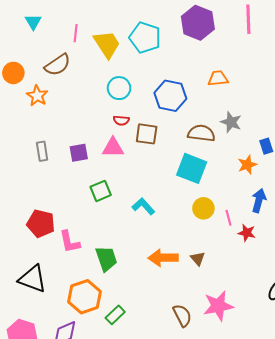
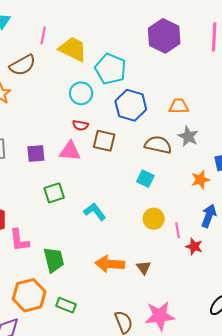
cyan pentagon: (145, 38) -> (111, 69), moved
yellow trapezoid: (107, 44) -> (73, 49), turned -36
orange trapezoid: (218, 78) -> (179, 106), moved
cyan square: (192, 168) -> (145, 179), size x0.6
green rectangle: (115, 315) -> (66, 305), moved, turned 60

